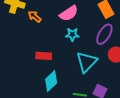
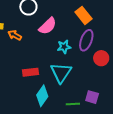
cyan star: (72, 34) -> (64, 47), moved
cyan triangle: (87, 62) -> (61, 73), moved

